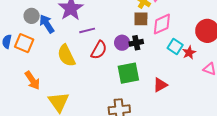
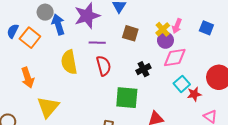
brown square: (141, 19) -> (130, 33), moved
purple circle: (122, 43) -> (165, 40), moved
black cross: (136, 43) -> (143, 69), turned -32
red semicircle: (99, 50) -> (104, 66), turned -60

